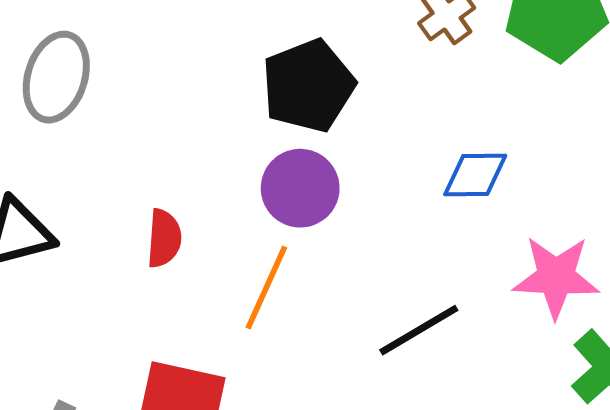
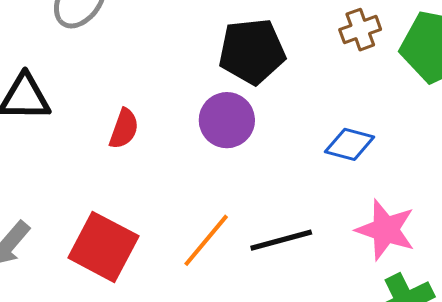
orange line: (266, 287) -> (206, 240), moved

